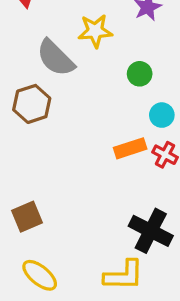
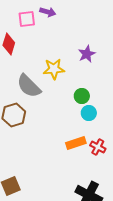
cyan circle: (162, 115) -> (89, 113), moved

